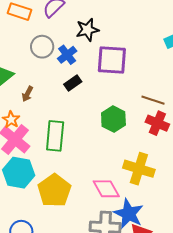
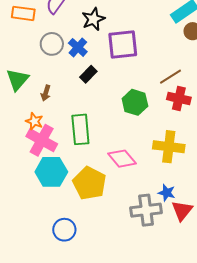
brown line: (153, 100) -> (170, 77), turned -40
pink diamond: (106, 189) -> (122, 159), moved
blue star: (129, 214) -> (167, 193), size x0.6

